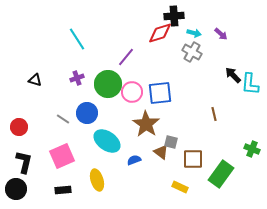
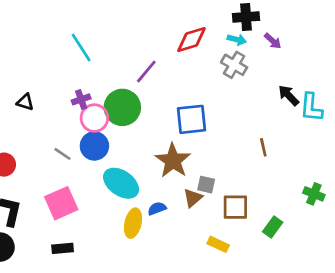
black cross: (174, 16) -> (246, 17), moved
pink circle: (132, 92) -> (94, 118), moved
brown triangle: (161, 152) -> (193, 198), turned 42
green rectangle: (221, 174) -> (273, 227), size x0.6
yellow ellipse: (97, 180) -> (133, 223), moved, turned 30

